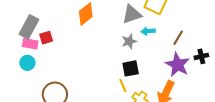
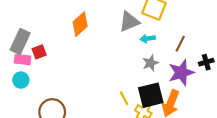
gray star: (129, 41) -> (151, 63), moved
purple star: (177, 65) -> (181, 73), turned 30
black square: (131, 68) -> (151, 95), moved, size x1.4

